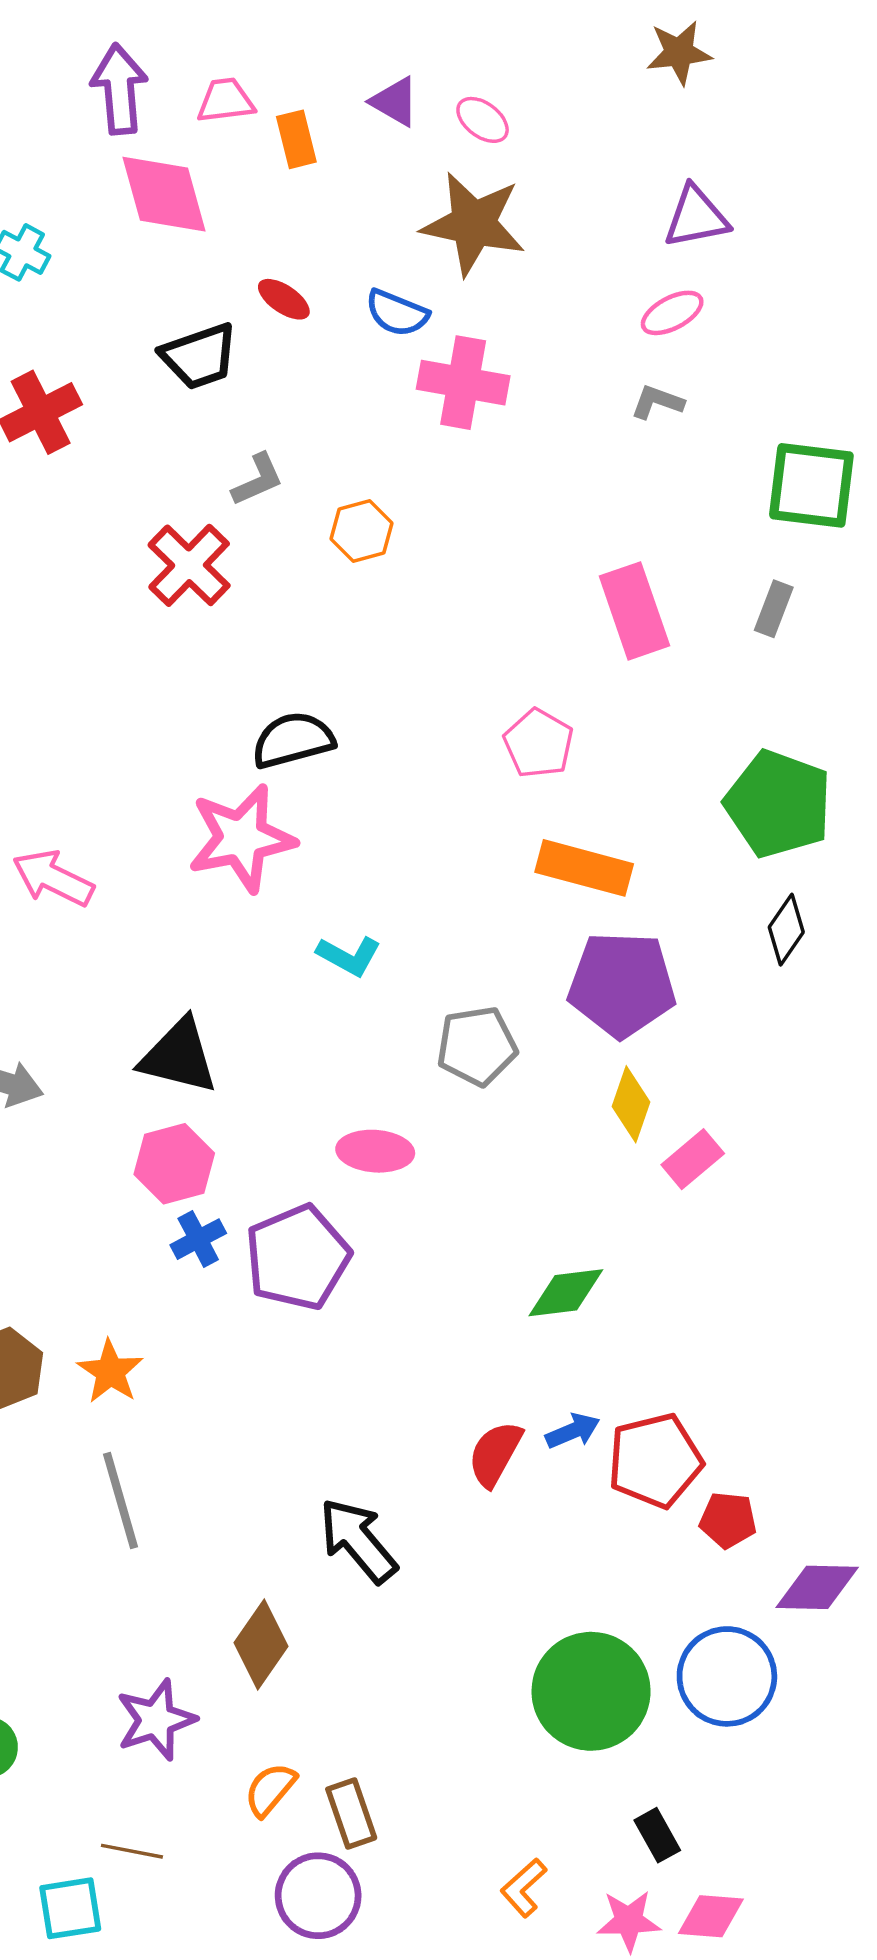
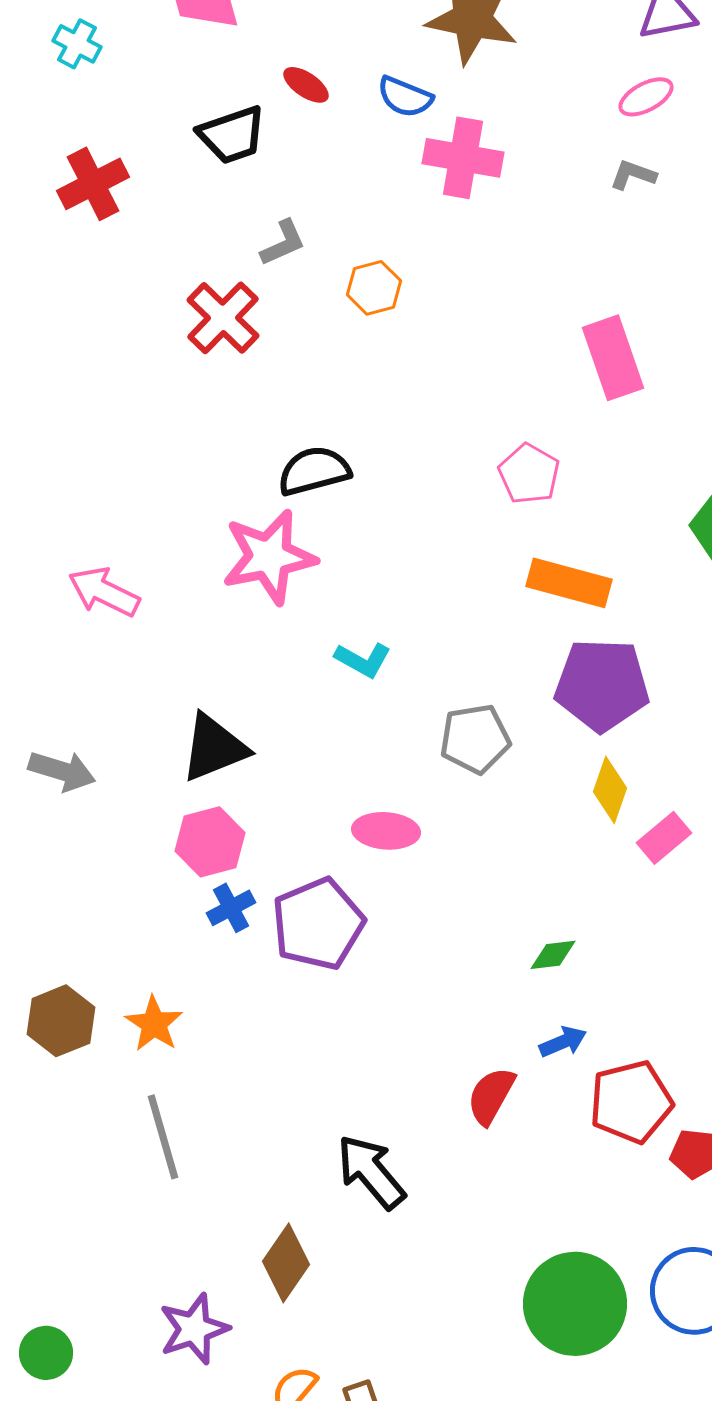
black triangle: (179, 1056) -> (214, 748), turned -36
green diamond: (566, 1293) -> (553, 955), size x0.7
blue arrow: (573, 1431) -> (563, 1042), moved

